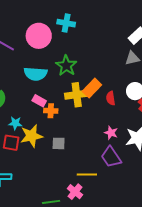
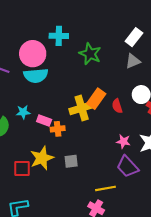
green star: (66, 66) -> (90, 54), moved
cyan semicircle: (36, 74) -> (36, 76), moved
cyan star: (15, 123) -> (23, 112), moved

